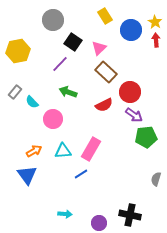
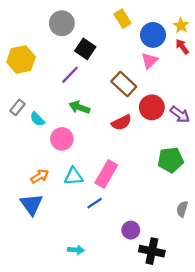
red arrow: (156, 40) -> (182, 47), turned -32
pink triangle: (99, 48) -> (149, 61), moved
purple arrow: (134, 115) -> (180, 114), moved
purple circle: (99, 223) -> (131, 230), moved

